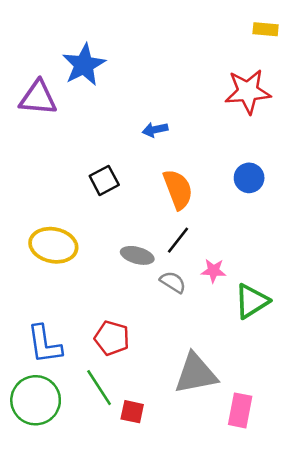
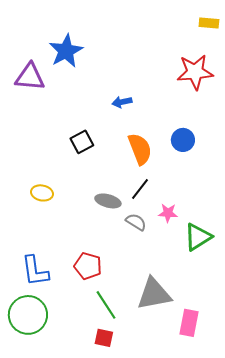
blue circle: (249, 178) -> (183, 140), moved
yellow ellipse: (53, 245) -> (42, 193), size x0.6
green line: (99, 388) -> (106, 305), moved
red square: (132, 412) -> (104, 338), moved

